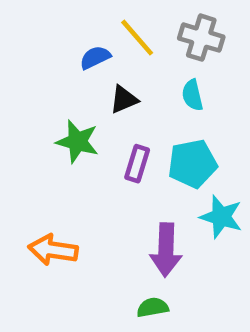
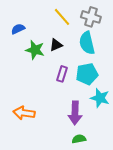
blue semicircle: (95, 57) -> (18, 29), moved
cyan semicircle: (192, 95) -> (87, 43), size x1.6
green star: (77, 142) -> (35, 50), moved
green semicircle: (153, 307) -> (79, 139), moved

